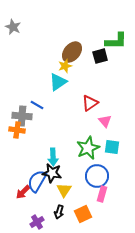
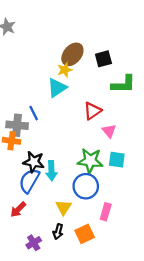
green L-shape: (116, 41) -> (123, 84), moved
blue line: (37, 105) -> (34, 113), turned 32
green star: (88, 148) -> (90, 161), turned 30
black star: (52, 173) -> (34, 162), moved
blue circle: (97, 176) -> (86, 186), moved
blue semicircle: (37, 181) -> (29, 181), moved

